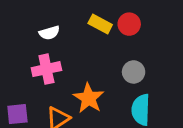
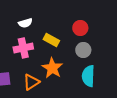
yellow rectangle: (100, 24) -> (51, 40), moved
red circle: (129, 24) -> (80, 28), moved

